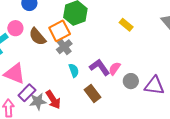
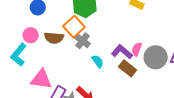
brown semicircle: (37, 37) -> (54, 38), turned -30
gray circle: (131, 81) -> (156, 57), size x1.5
brown rectangle: (93, 93) -> (128, 68), moved

